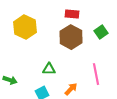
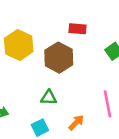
brown hexagon: (71, 37) -> (59, 58), moved

